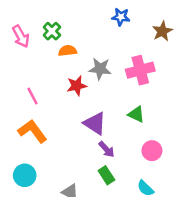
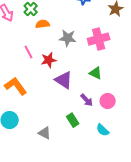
red star: (77, 86) -> (49, 60), moved
pink line: (32, 96) -> (29, 52), moved
purple arrow: (106, 149) -> (87, 100), moved

